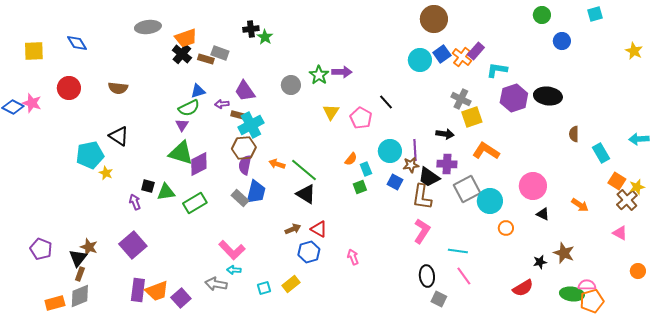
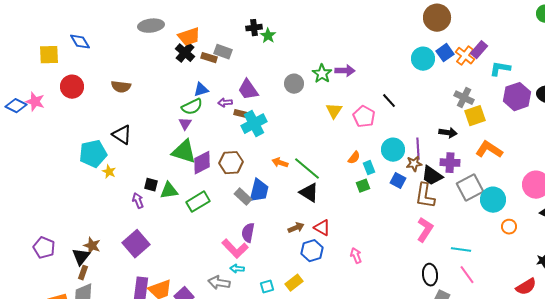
yellow square: (34, 51) -> (49, 55), moved
brown hexagon: (244, 148) -> (231, 163), moved
purple semicircle: (245, 165) -> (248, 233), moved

